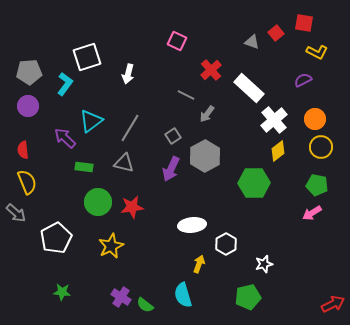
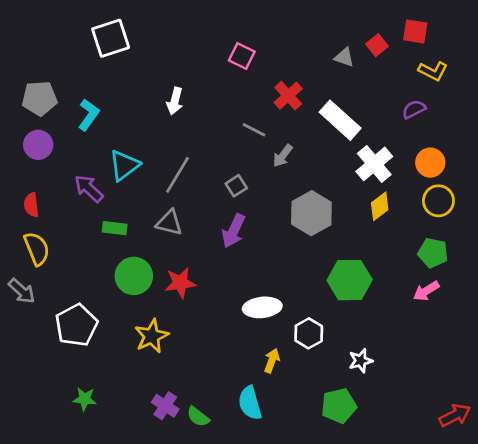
white square: (87, 57) -> (111, 38), moved
gray hexagon: (205, 156) -> (311, 213), moved
green hexagon: (254, 183) -> (350, 280), moved

